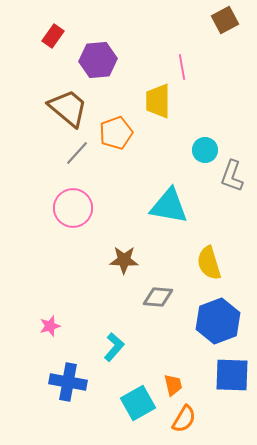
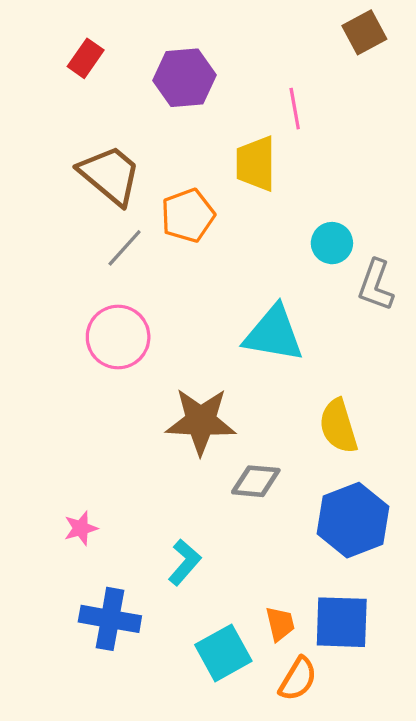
purple hexagon: (98, 60) -> (185, 78), moved
brown star: (124, 260) -> (201, 421), size x1.5
blue square: (232, 375) -> (342, 622), moved

